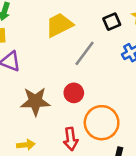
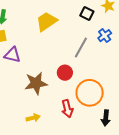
black square: (112, 22) -> (87, 14), turned -32
gray line: (85, 53) -> (81, 47), moved

